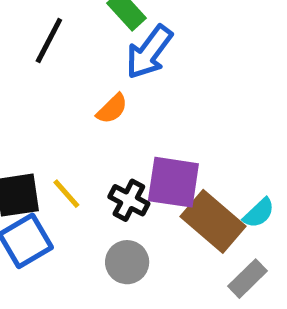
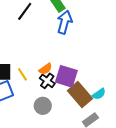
blue arrow: (149, 52) -> (64, 22), turned 150
orange semicircle: (112, 109) -> (46, 69), moved

